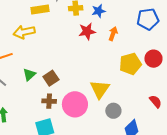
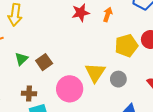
yellow arrow: (24, 32) -> (15, 15), turned -70
brown cross: (49, 101) -> (29, 94), moved
gray circle: (113, 111) -> (118, 79), moved

